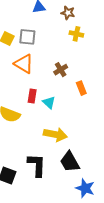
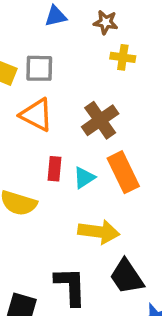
brown cross: (61, 70) -> (100, 120), size x1.5
orange rectangle: (81, 88) -> (123, 172), moved, size x1.6
cyan triangle: (49, 102) -> (84, 178), turned 48

